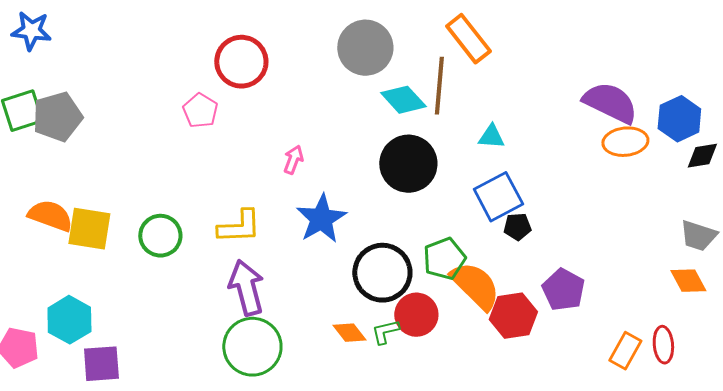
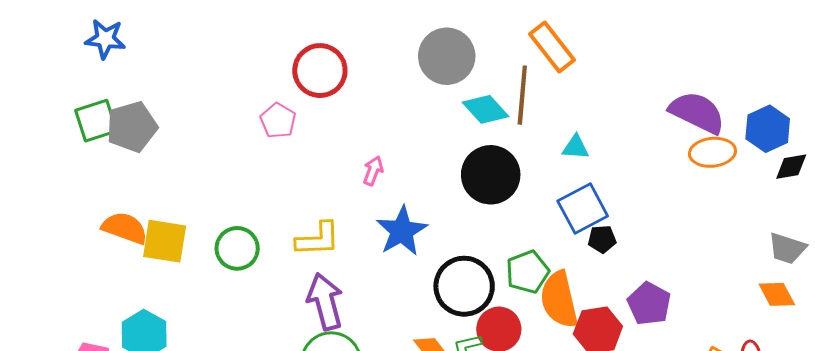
orange semicircle: (475, 286) -> (559, 300), turned -148

